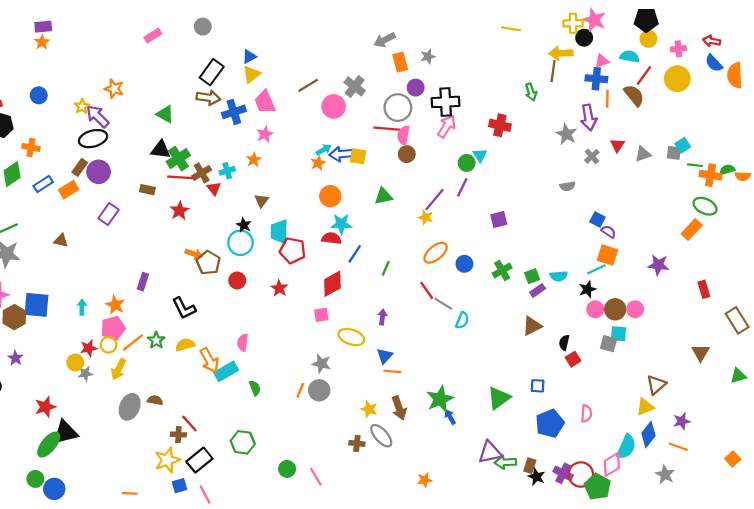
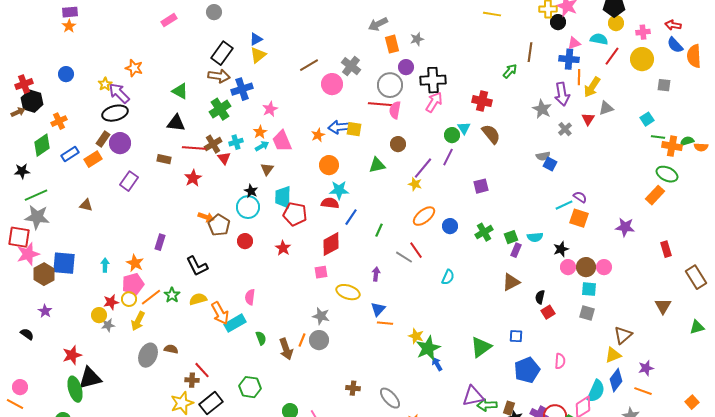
yellow arrow: (561, 53) -> (592, 87), moved, turned -55
green arrow: (531, 92) -> (510, 71), turned -119
brown semicircle: (634, 95) -> (491, 134), moved
pink trapezoid: (265, 102) -> (282, 141), moved
orange cross: (31, 147) -> (59, 121), turned -35
cyan arrow: (324, 150) -> (262, 146), moved
gray square: (674, 153) -> (664, 85), moved
brown circle: (407, 154) -> (398, 144), moved
gray triangle: (643, 154) -> (606, 108), moved
green cross: (178, 159) -> (220, 109), moved
blue square: (597, 220) -> (550, 164), moved
cyan line: (596, 269) -> (564, 205), moved
purple rectangle: (538, 290) -> (516, 250), turned -32
gray line: (443, 304) -> (404, 257), moved
gray square: (609, 344) -> (587, 313), moved
brown arrow: (399, 408) -> (286, 349), moved
yellow star: (369, 409) -> (416, 336), moved
gray ellipse: (381, 436) -> (390, 398), moved
green ellipse: (49, 445) -> (75, 389), turned -55

